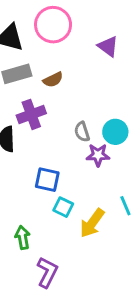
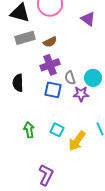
purple cross: (31, 114) -> (50, 65), moved
blue square: (47, 180) -> (53, 90), moved
green arrow: (23, 238) -> (29, 130), moved

